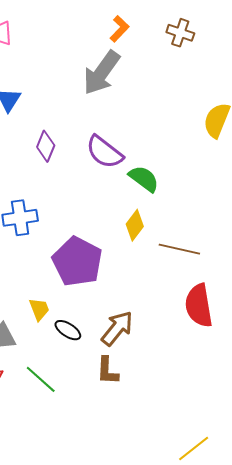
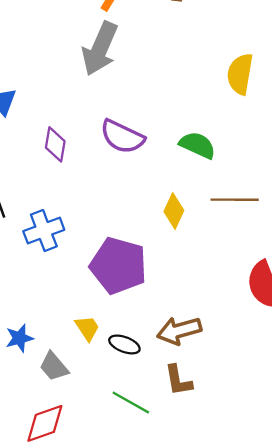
green semicircle: (144, 179) -> (198, 145), moved
brown line: (179, 249) -> (235, 200), moved
brown arrow: (117, 328) -> (179, 331), turned -132
green line: (41, 379) -> (131, 402), moved

